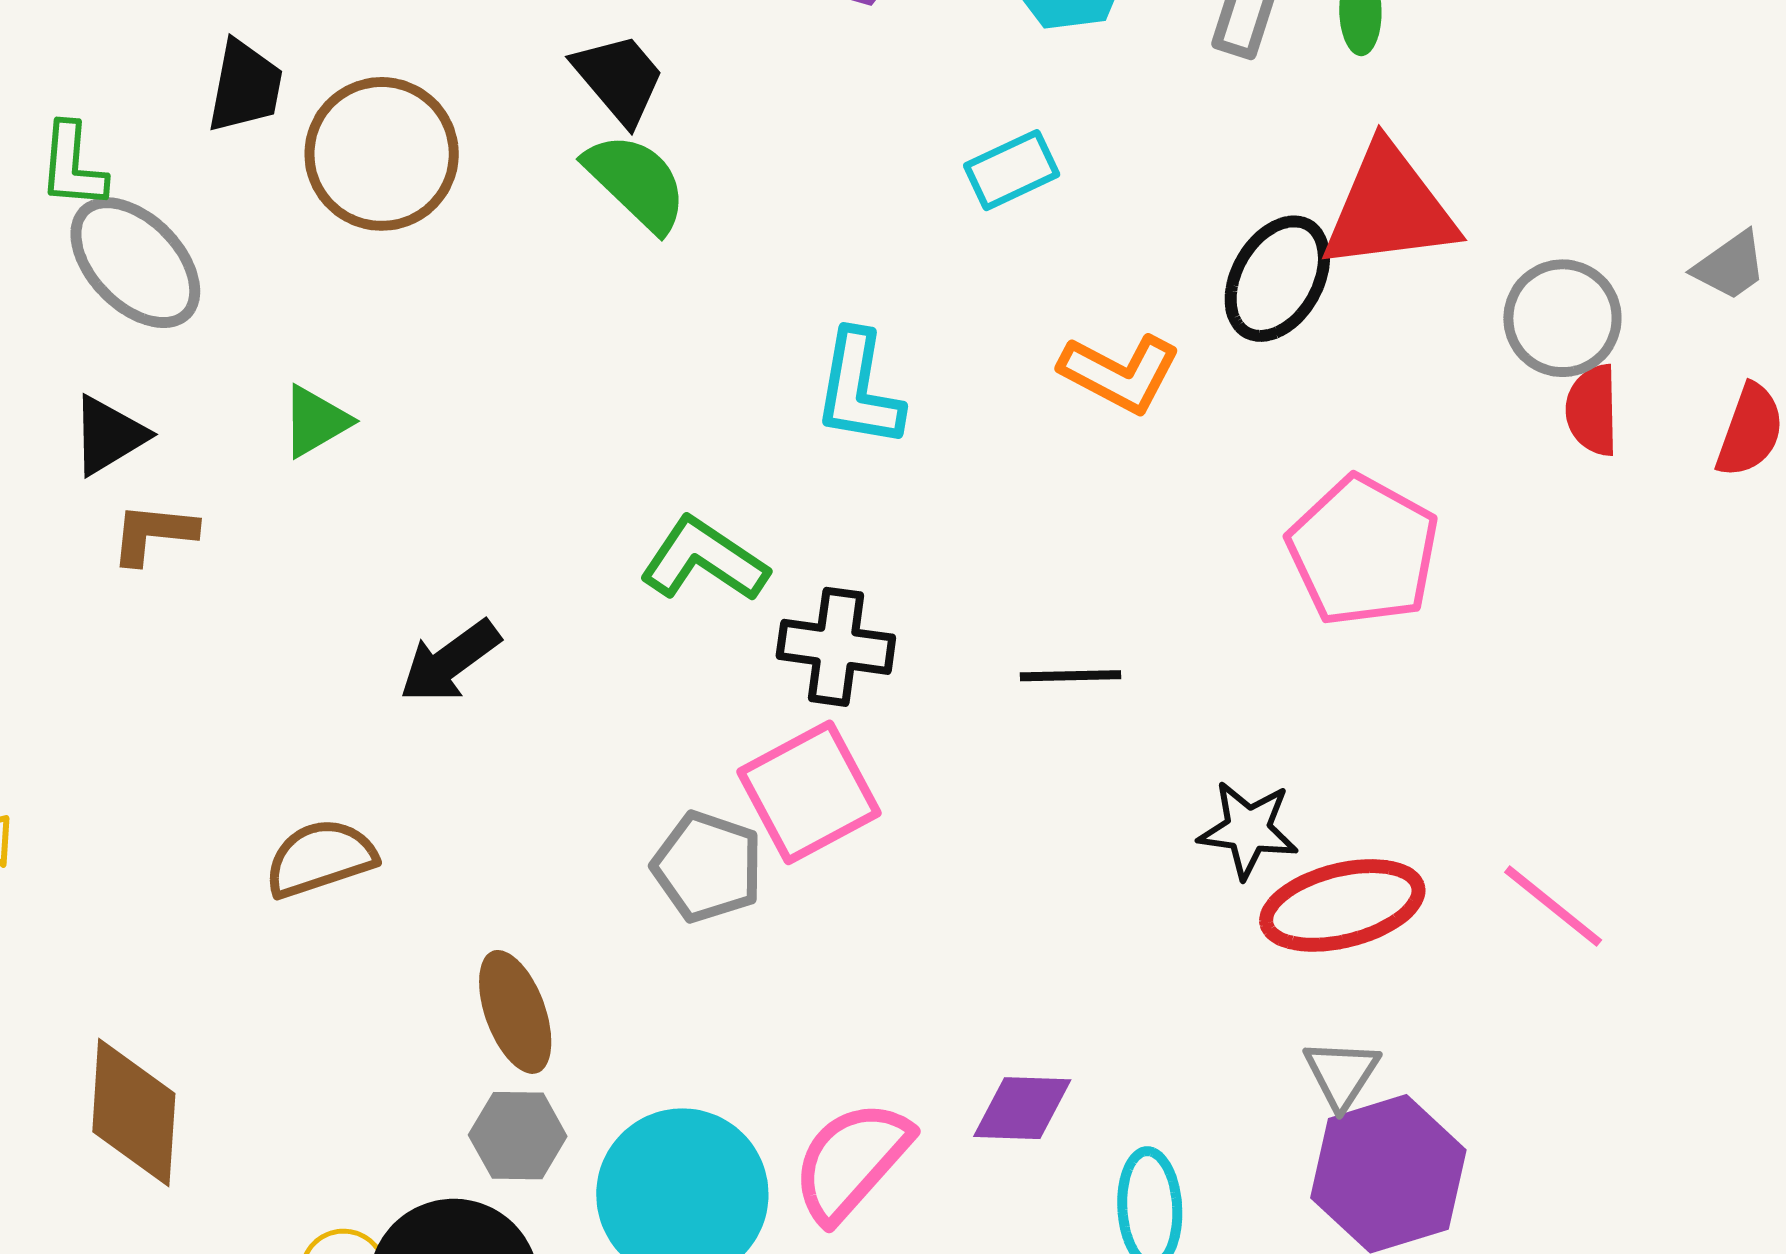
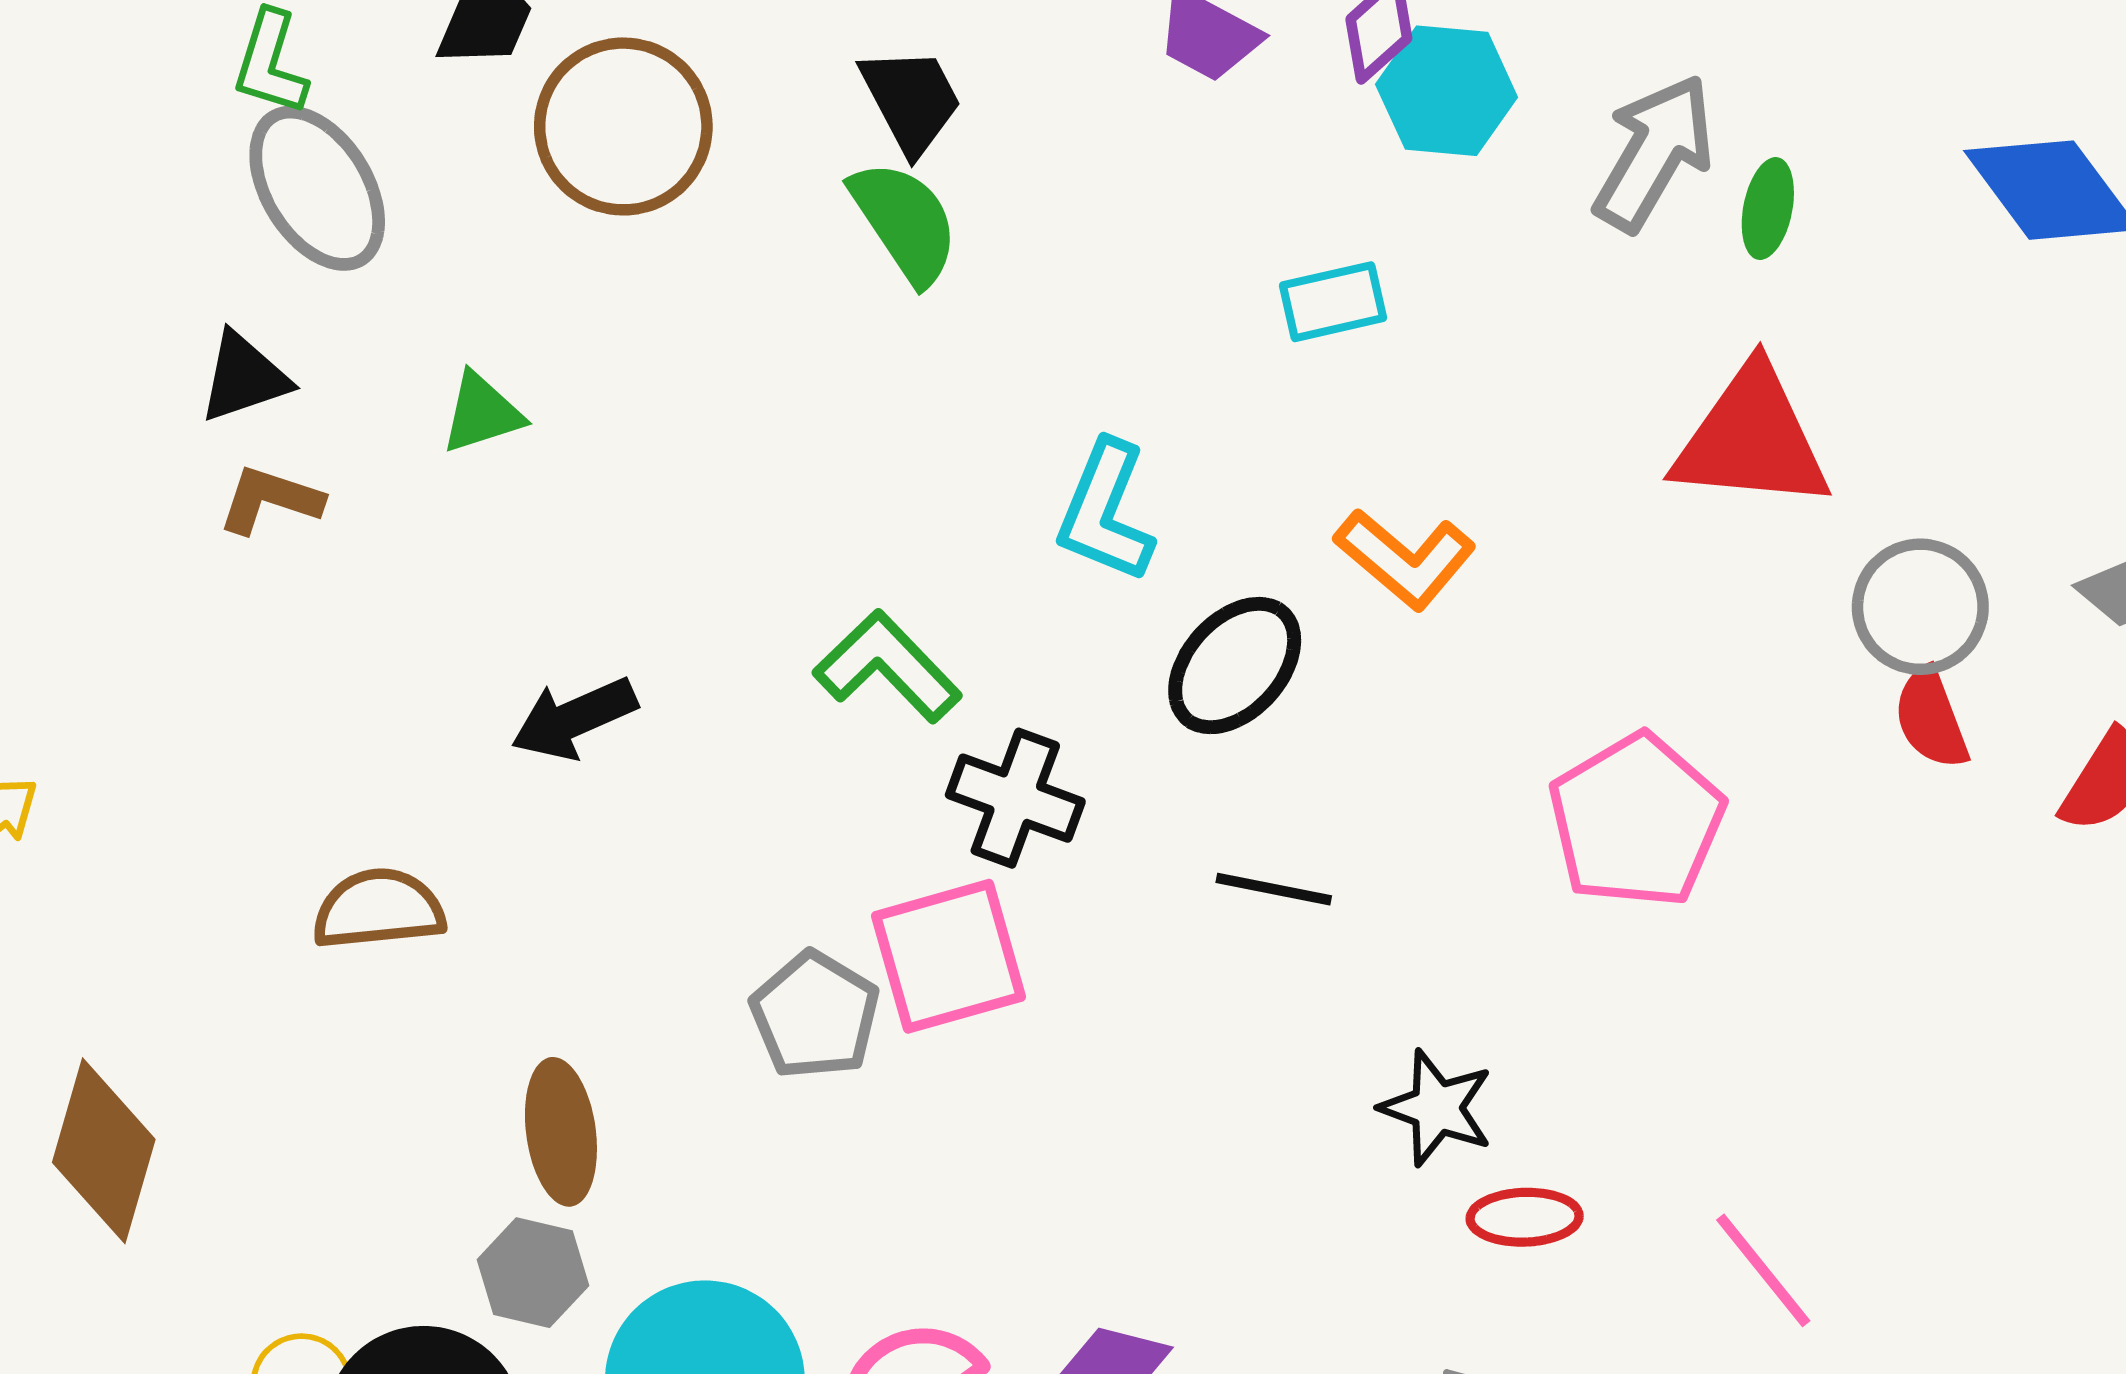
black ellipse: (1277, 279) -> (1235, 666), moved
red semicircle: (1592, 410) -> (1931, 718), turned -32
red ellipse: (1342, 905) -> (1525, 1217), size x0.6

